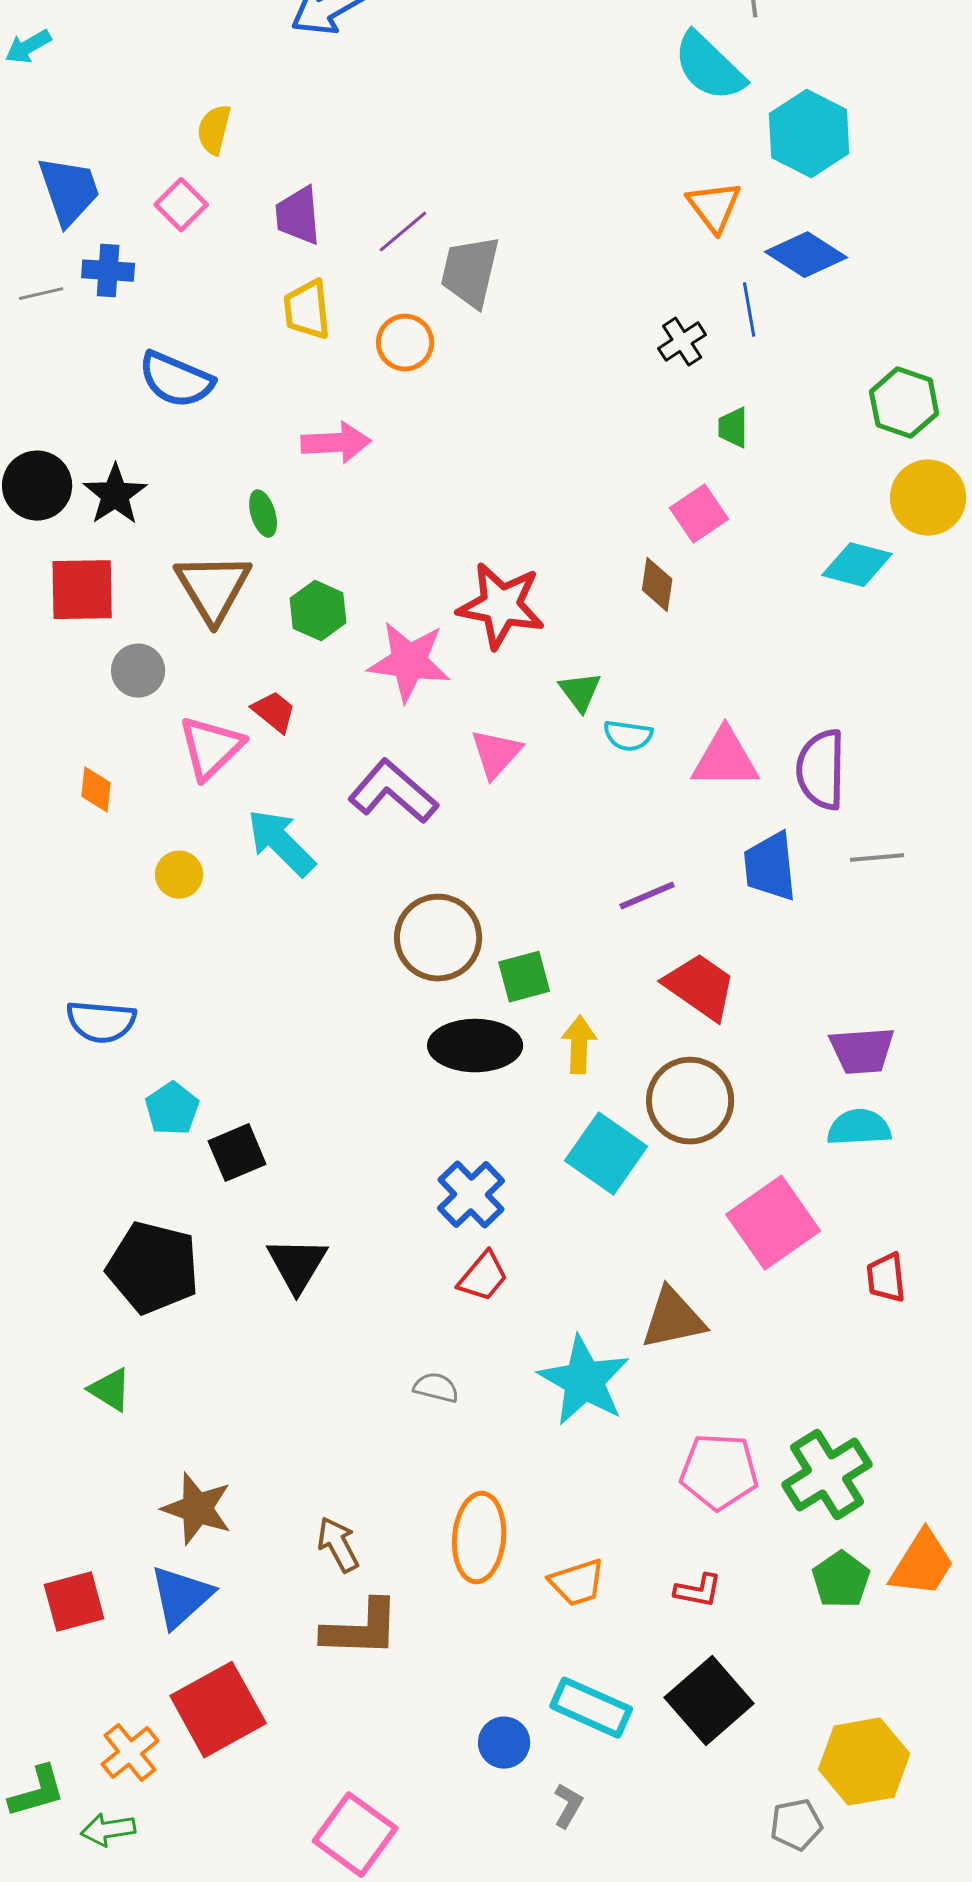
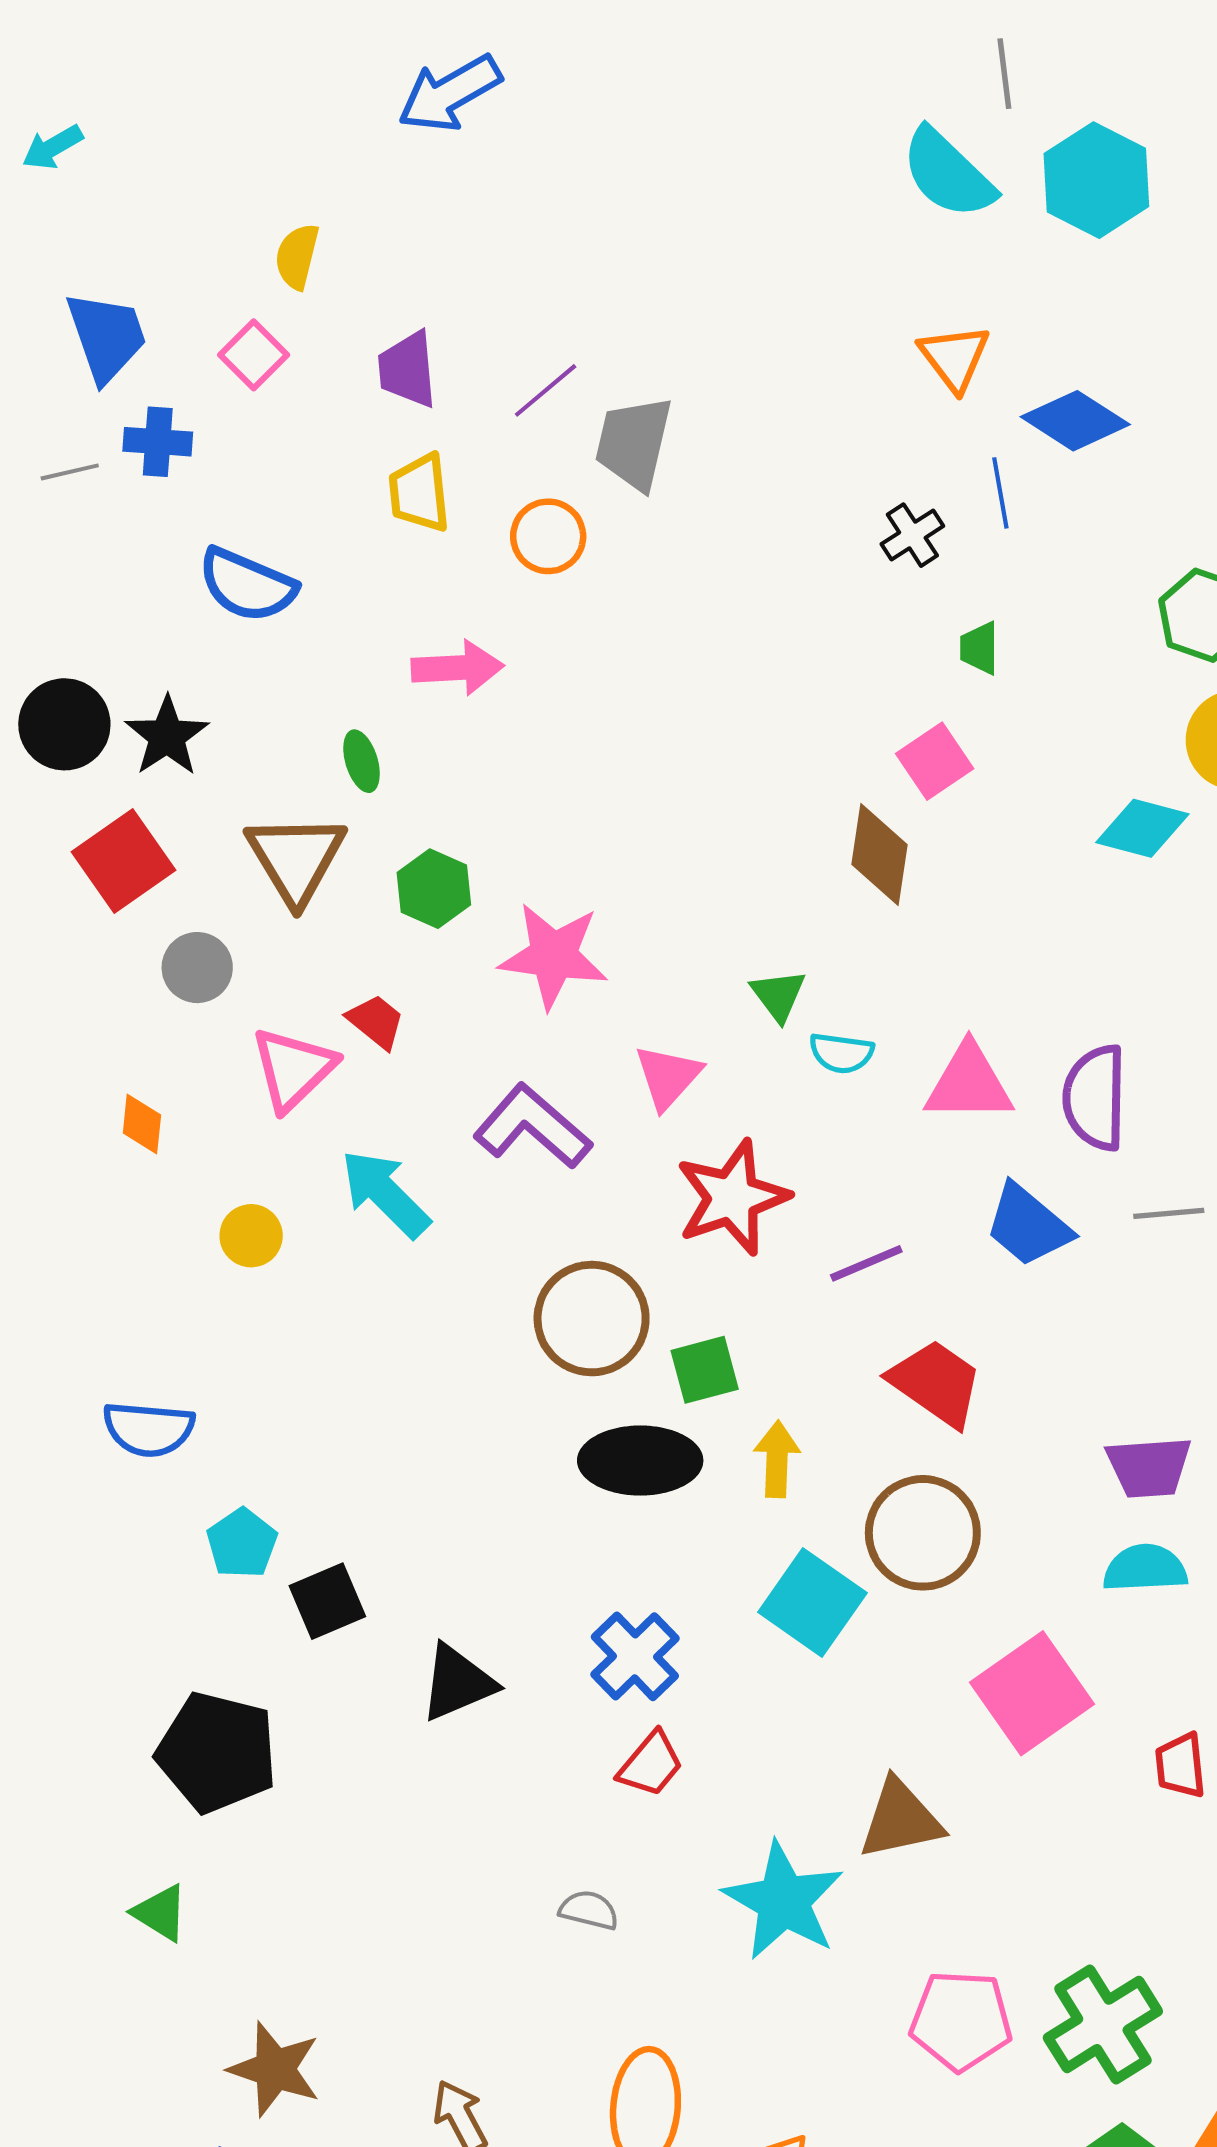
cyan hexagon: (809, 134) -> (1096, 180), moved
brown diamond: (657, 585) -> (879, 854), size x1.4
red square: (82, 590) -> (124, 861), turned -34
red star: (501, 606) -> (732, 1198), moved, turned -30
blue trapezoid: (770, 867) -> (1028, 1225), turned -44
black triangle: (297, 1265) -> (457, 1683), moved, turned 36

